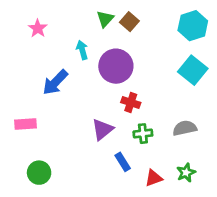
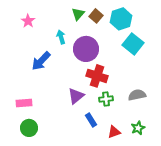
cyan hexagon: (193, 26) -> (121, 19), moved
cyan square: (193, 70) -> (133, 44), moved
red cross: (131, 102) -> (97, 76), size x1.5
pink rectangle: (26, 124) -> (24, 103), moved

